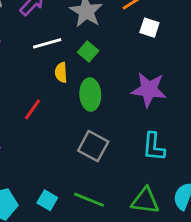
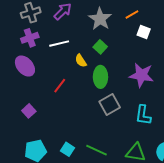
white line: (47, 43) -> (59, 44), moved
yellow semicircle: (61, 72) -> (81, 61), turned -32
gray square: (93, 146) -> (110, 105), moved, turned 30

